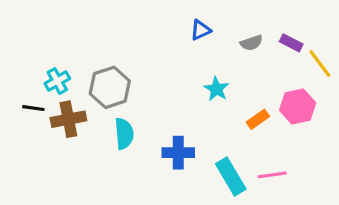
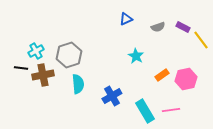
pink hexagon: (298, 106) -> (186, 79), moved
blue cross: (178, 153) -> (112, 96), turned -30

